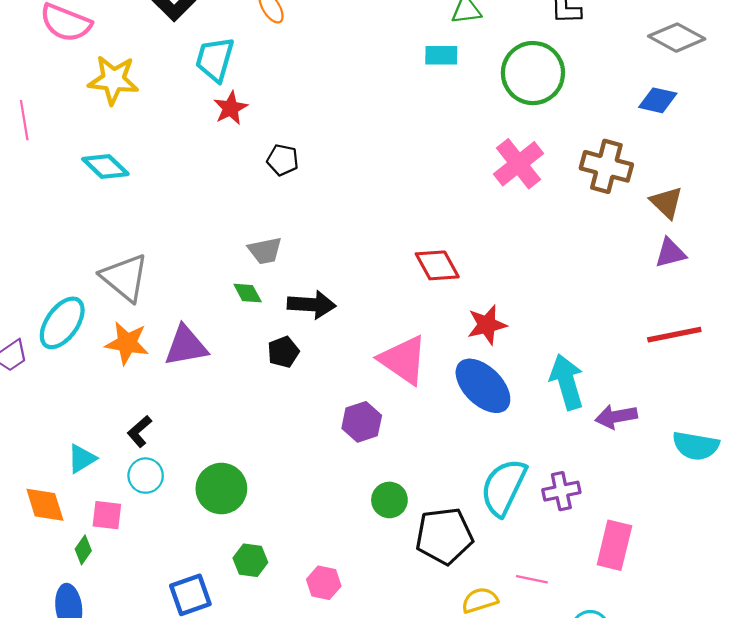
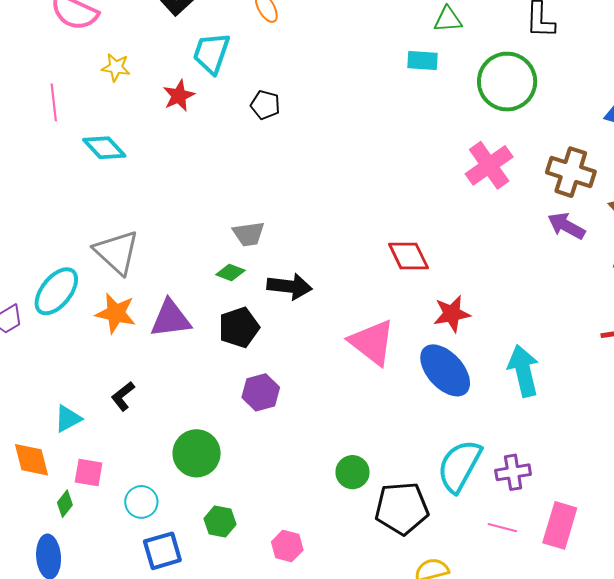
yellow star: (113, 80) -> (116, 67), size x0.6
red star: (231, 108) -> (179, 96), moved
pink line: (24, 120) -> (54, 102), moved
black pentagon: (283, 160) -> (265, 105), moved
green diamond: (248, 293) -> (230, 272), turned -44
black pentagon: (283, 352) -> (239, 327), moved, size x1.4
purple arrow: (616, 417) -> (566, 226), moved, turned 36
purple hexagon: (362, 422) -> (261, 392), moved
cyan circle: (146, 476) -> (141, 502), moved
pink line: (532, 579) -> (502, 528), moved

